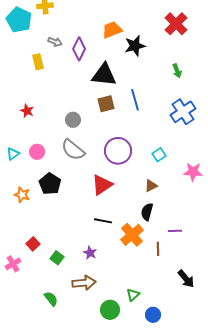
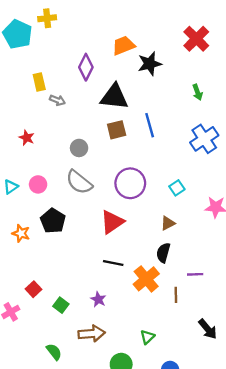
gray arrow: (55, 42) -> (57, 100), moved
green triangle: (133, 295) -> (147, 337), moved

